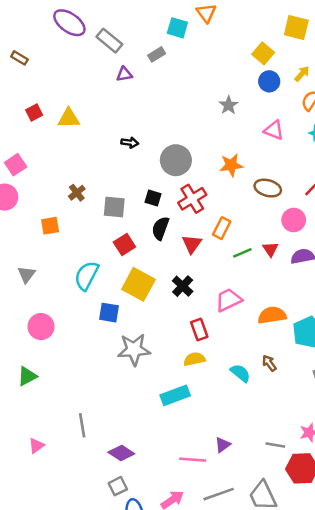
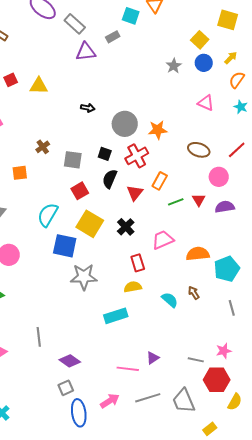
purple triangle: (124, 74) -> (86, 52), size x1.5
gray star: (229, 105) -> (174, 66), moved
orange star: (231, 165) -> (158, 130), moved
blue square: (109, 313) -> (65, 246), size x1.4

